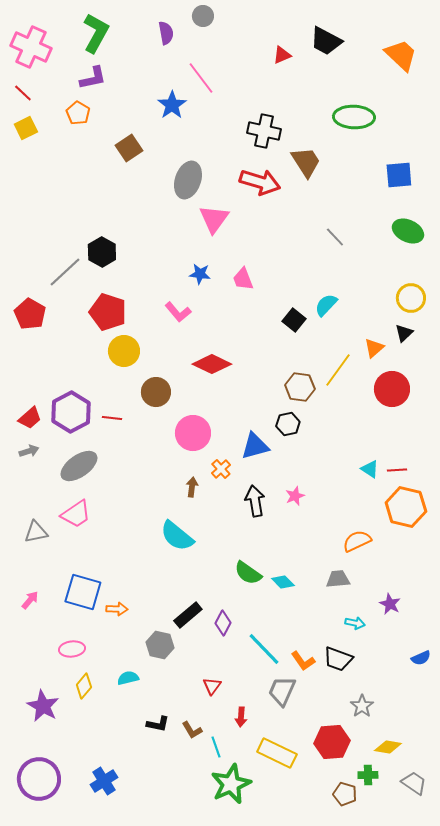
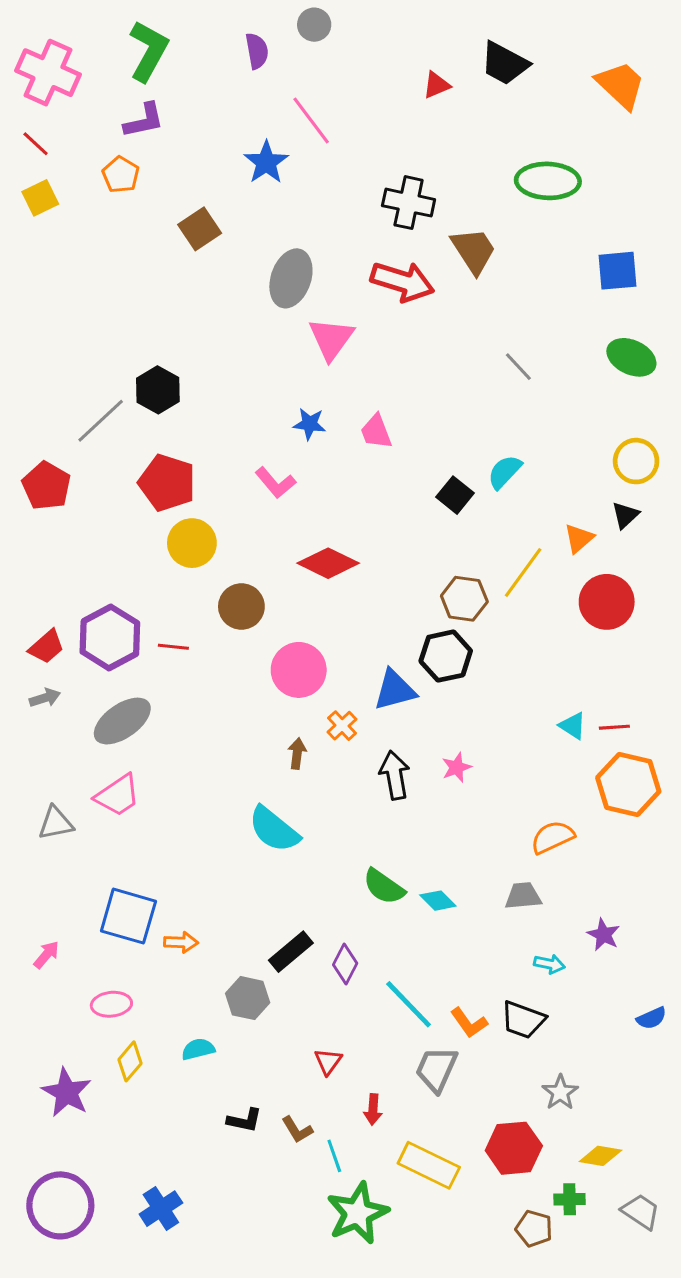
black hexagon: (288, 424) -> (446, 656), size x1.4
pink arrow: (30, 600) -> (46, 955), moved

